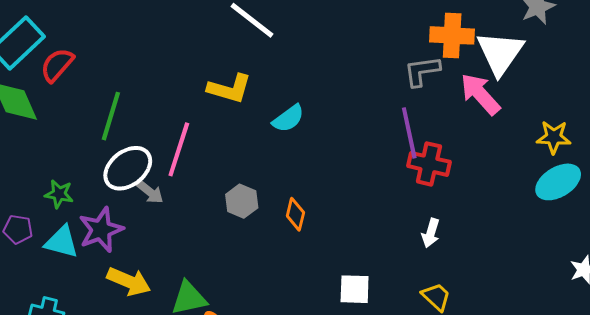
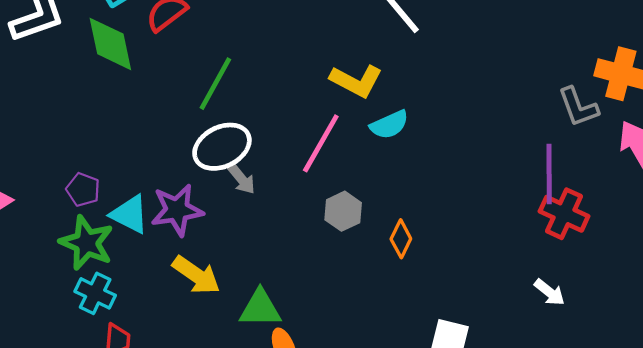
gray L-shape: (422, 71) -> (578, 107), turned -114
cyan semicircle: (288, 118) -> (389, 125), moved
pink line: (179, 149) -> (321, 143), moved
green star: (59, 194) -> (87, 243), moved, size x1.6
white arrow: (431, 233) -> (550, 292), turned -80

